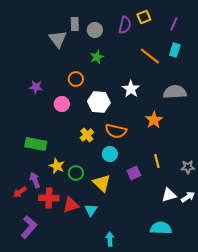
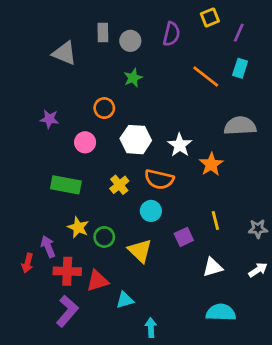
yellow square: (144, 17) -> (210, 17), moved
gray triangle: (58, 39) -> (64, 53), moved, turned -30
white star: (131, 89) -> (180, 145), moved
green rectangle: (36, 144) -> (66, 185), moved
red arrow: (20, 192) -> (27, 263), turned -40
white triangle: (169, 195) -> (213, 267), moved
cyan triangle: (91, 210) -> (125, 300), moved, turned 40
purple L-shape: (29, 227) -> (67, 311), moved

